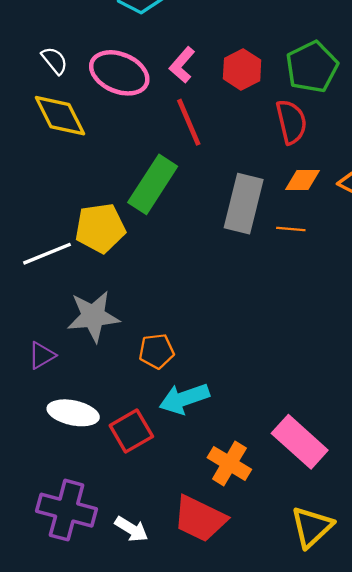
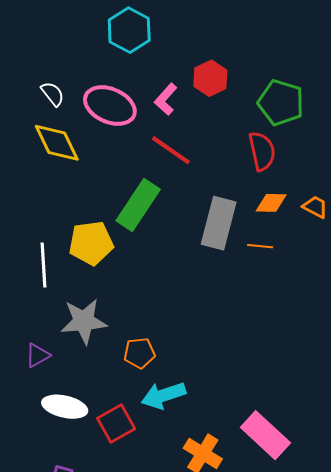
green pentagon: (312, 67) -> (281, 103), turned -30
red hexagon: (242, 69) -> (210, 78), moved
red line: (189, 122) -> (171, 150), turned -33
white line: (47, 254) -> (43, 265), turned -72

